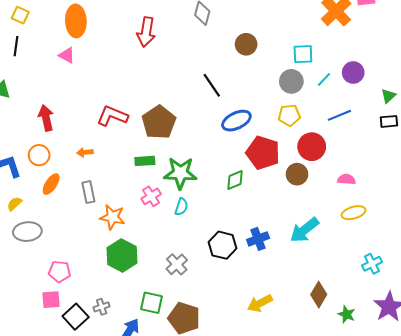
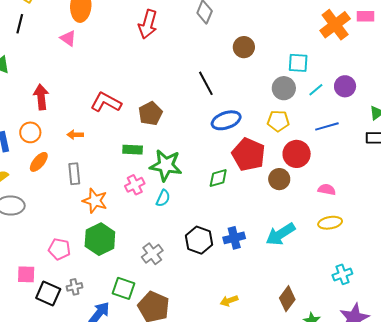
brown pentagon: (159, 122) -> (150, 113), size x0.7
pink pentagon: (59, 272) -> (59, 249), moved
yellow arrow: (260, 303) -> (229, 301), size x0.7
black square: (76, 317) -> (48, 294), turned -30

